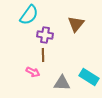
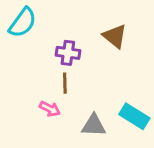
cyan semicircle: (29, 15) -> (23, 23), moved
brown triangle: (76, 24) -> (115, 36), turned -30

